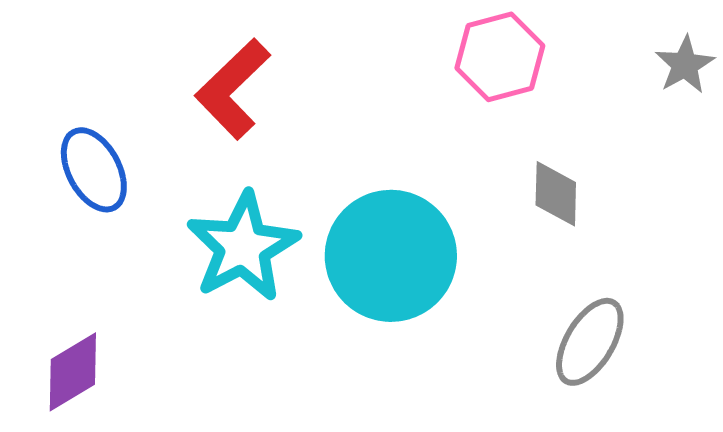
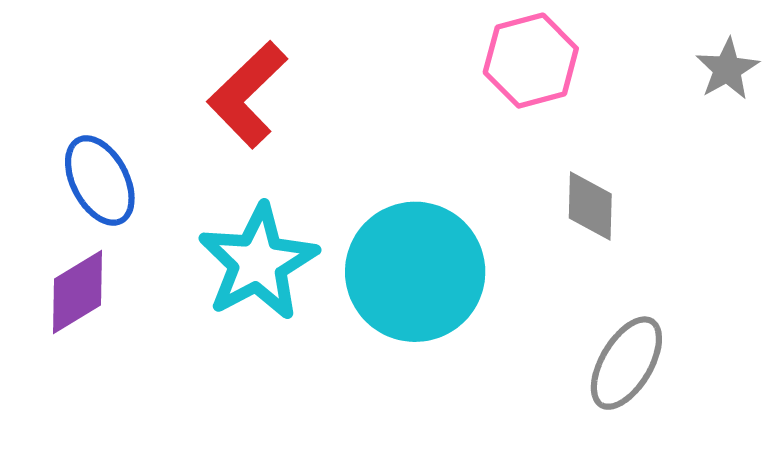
purple diamond: (73, 372) -> (78, 292), moved

